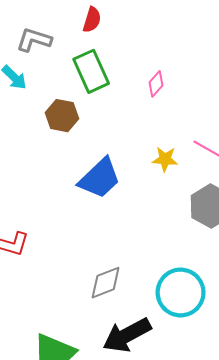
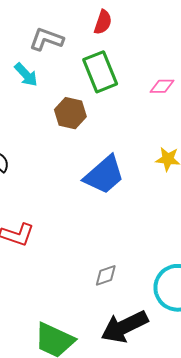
pink diamond: (156, 84) -> (162, 86), turned 45
gray diamond: (106, 283) -> (106, 275), size x0.7

